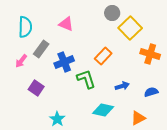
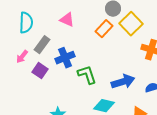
orange rectangle: (103, 56) -> (104, 29), moved
blue arrow: (122, 86) -> (123, 82), size x1.6
purple square: (36, 88) -> (40, 71), moved

